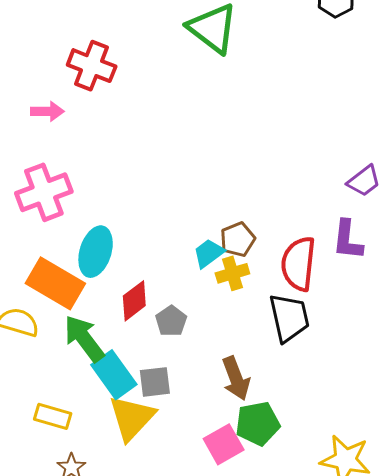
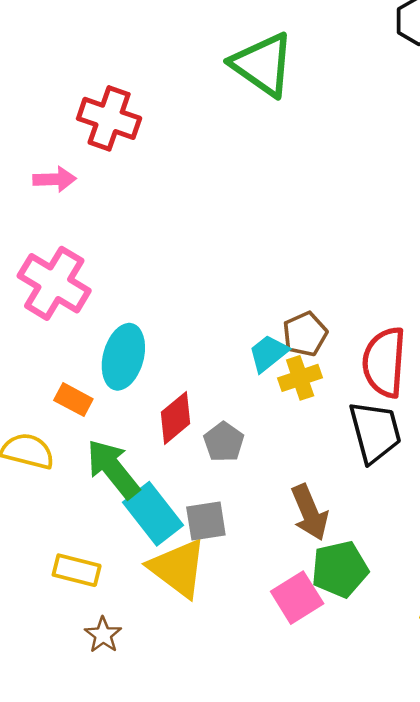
pink cross: (44, 192) -> (54, 283), turned -36
orange rectangle: (55, 283) -> (73, 400), size x0.5
yellow triangle: (132, 418) -> (178, 568), turned -34

